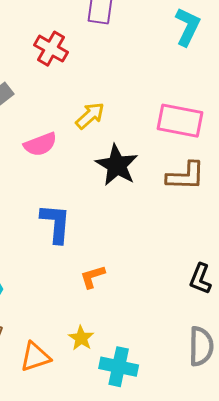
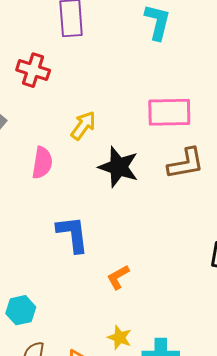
pink semicircle: (40, 144) -> (42, 163), turned -48

